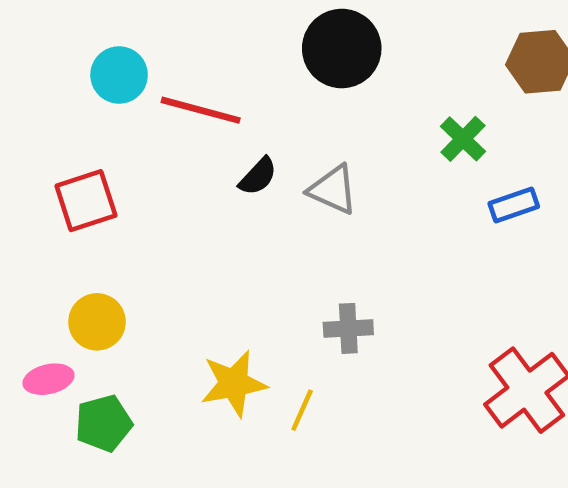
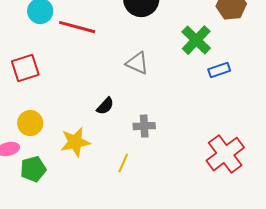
green cross: (463, 139) -> (196, 40), size x1.4
black semicircle: (258, 176) -> (105, 106), moved
yellow star: (234, 384) -> (75, 142), moved

